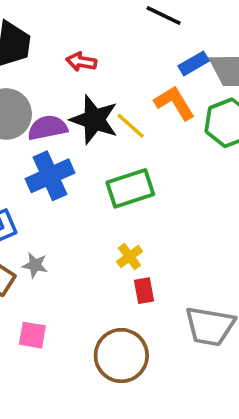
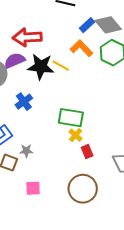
red arrow: (81, 62) -> (27, 37), size x1.8
purple semicircle: (48, 128) -> (15, 61), moved
blue cross: (50, 176) -> (24, 102), size x0.7
green rectangle: (130, 188) -> (71, 118), moved, turned 40

